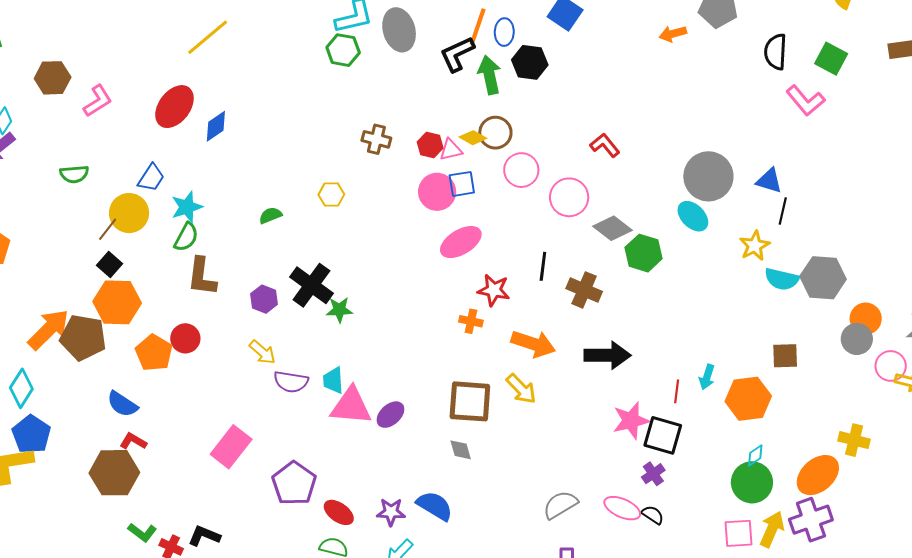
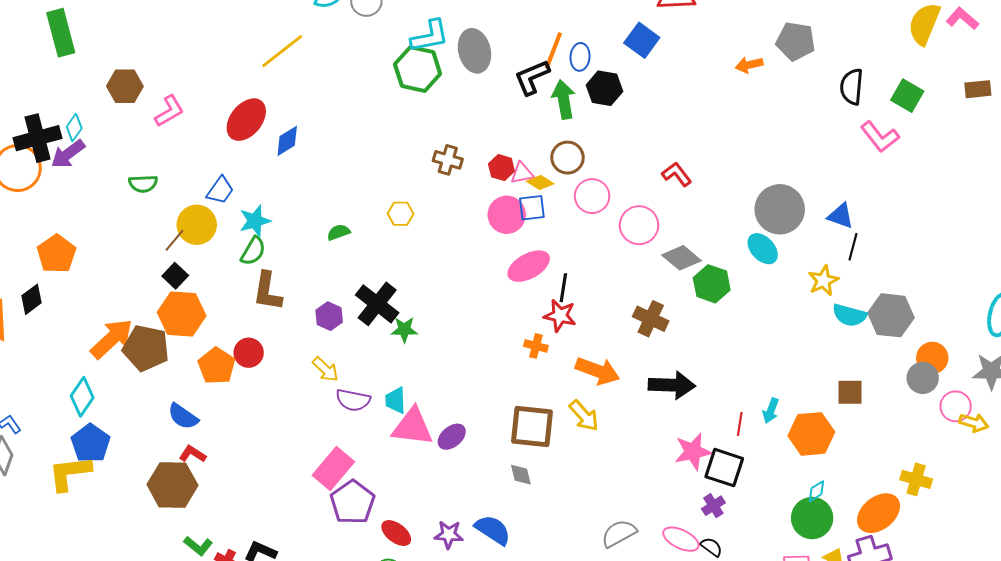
green hexagon: (343, 50) -> (418, 69), size x1.4
yellow diamond: (473, 138) -> (540, 182), moved
black line: (543, 266) -> (563, 288), moved
pink rectangle: (231, 447) -> (333, 469), moved

